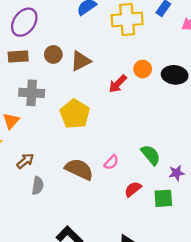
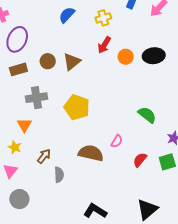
yellow cross: (127, 20) -> (103, 18), size x0.6
red arrow: (118, 84) -> (104, 45), moved
green semicircle: (151, 155) -> (147, 115), moved

